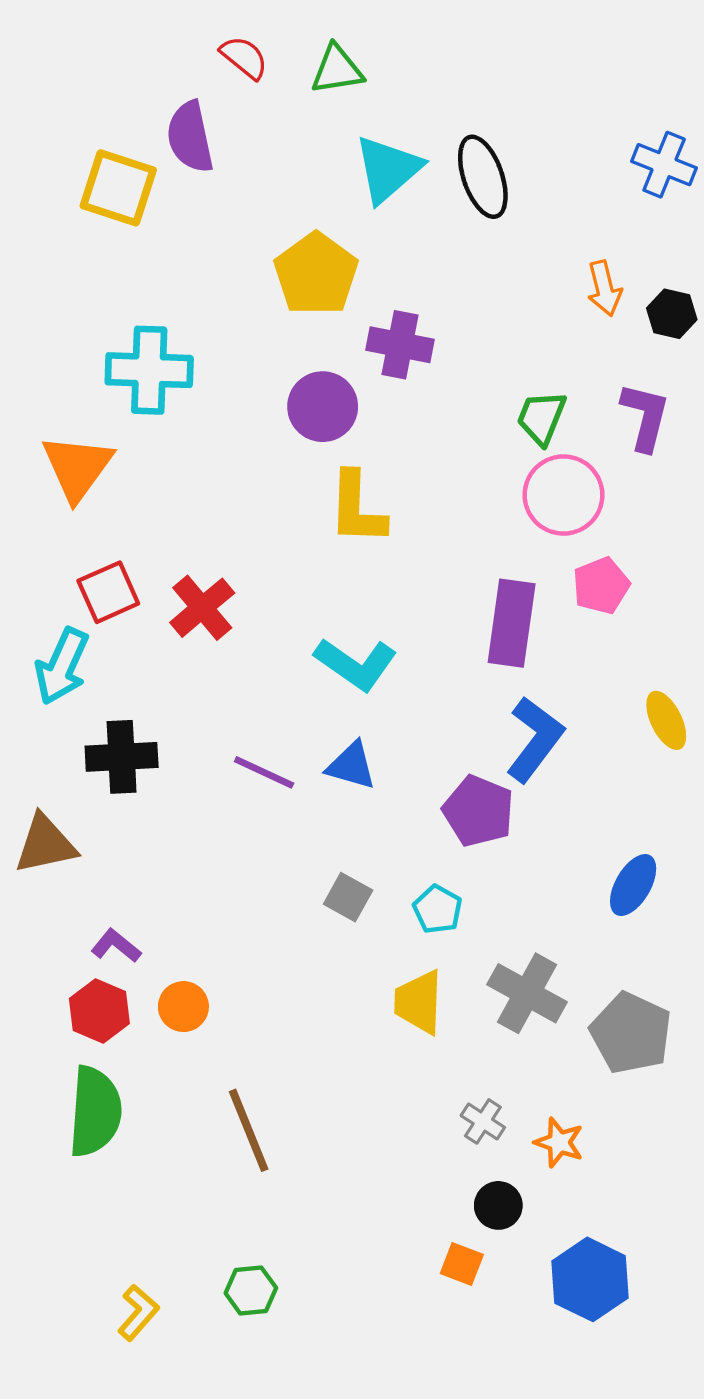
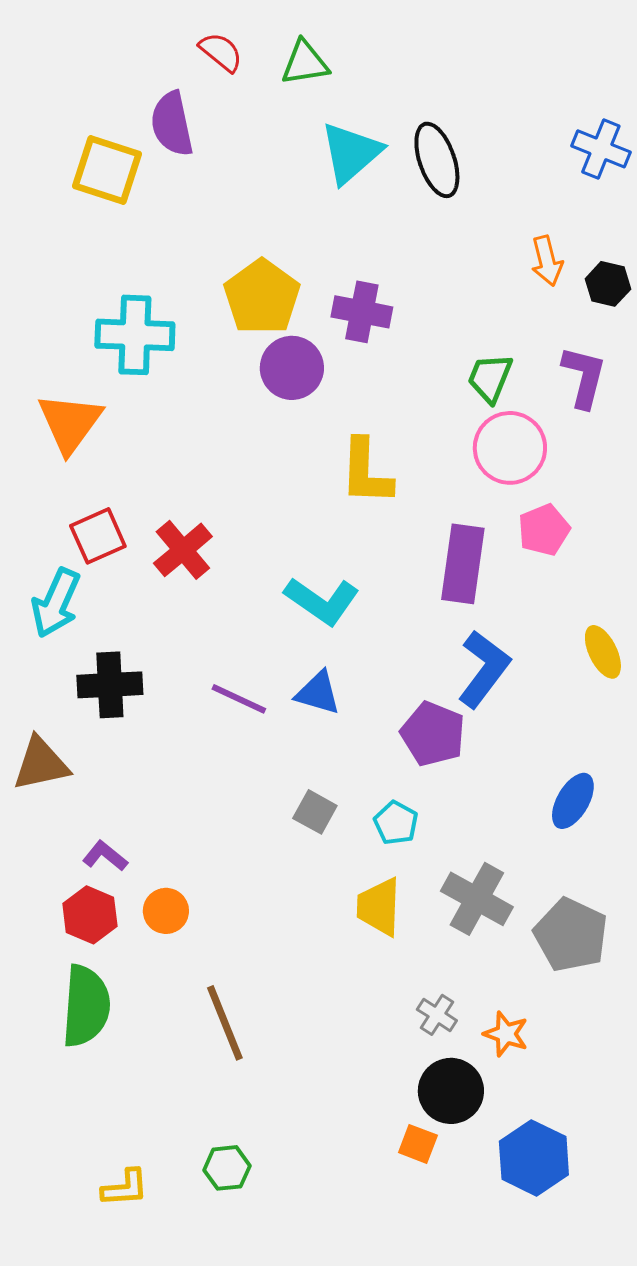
yellow pentagon: (316, 274) -> (262, 297), moved
yellow L-shape: (357, 508) -> (366, 472), moved
black circle: (498, 1205) -> (451, 1091), size x1.5
yellow L-shape: (138, 1313) -> (125, 1188), turned 45

